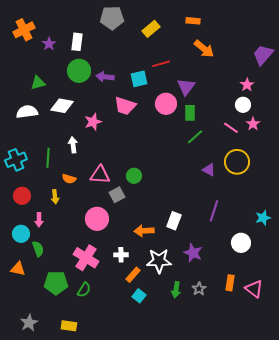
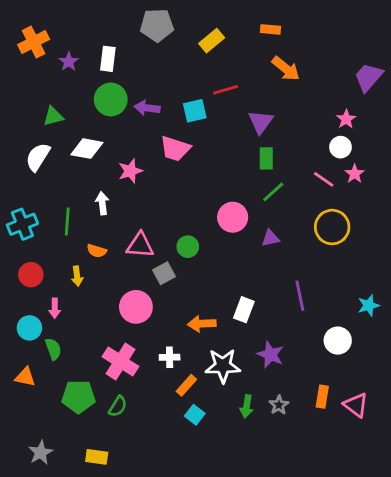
pink circle: (166, 104) -> (233, 217), moved
white semicircle: (27, 112) -> (38, 157), turned -50
purple triangle: (209, 170) -> (270, 238), moved, turned -40
purple line: (214, 211) -> (300, 296), turned -30

